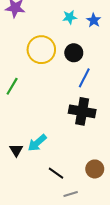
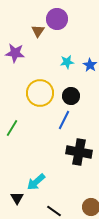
blue line: (84, 78) -> (64, 120), moved
black triangle: (16, 150) -> (17, 198), moved

